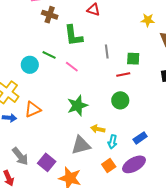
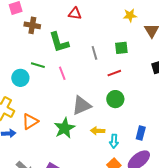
green square: (133, 59) -> (121, 48), moved
pink line: (72, 67) -> (62, 73), turned 40
green star: (77, 106) -> (64, 128), moved
blue rectangle: (140, 138) -> (141, 133), turned -32
gray triangle: (81, 145) -> (82, 105), moved

